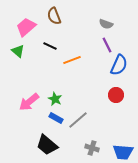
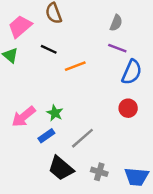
gray semicircle: (106, 24) -> (116, 23), turned -88
purple line: (107, 45) -> (117, 48), turned -42
blue rectangle: (56, 118) -> (46, 136), moved, turned -64
black trapezoid: (47, 145) -> (61, 168), moved

